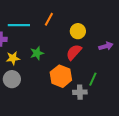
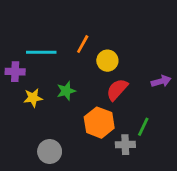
yellow circle: (78, 31) -> (107, 61), moved
gray circle: (12, 79) -> (50, 151), moved

